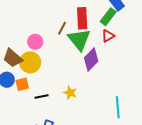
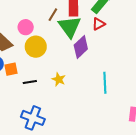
yellow circle: (30, 62) -> (36, 47), moved
cyan line: (118, 107) -> (105, 83), moved

